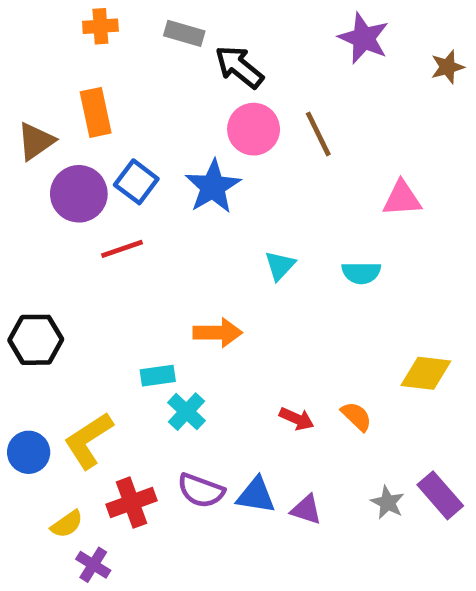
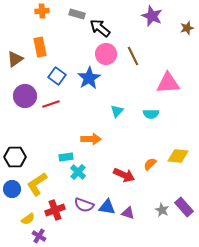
purple circle: (79, 194) -> (25, 96), moved
pink triangle: (402, 199) -> (168, 83), size x1.4
black hexagon: (36, 340) -> (15, 157), moved
orange semicircle: (356, 416) -> (150, 164), moved, turned -88
red arrow: (297, 419) -> (124, 175), size x1.5

